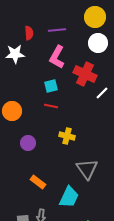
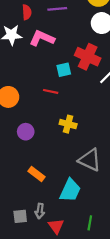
pink L-shape: (57, 57) -> (42, 38), moved, turned 85
cyan square: (51, 86) -> (64, 70), moved
gray triangle: (87, 169) -> (90, 160), turned -30

